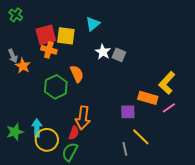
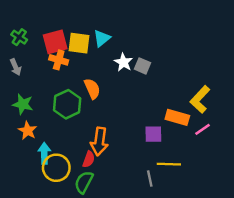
green cross: (16, 15) -> (19, 37), moved
cyan triangle: (93, 24) -> (102, 38), moved
orange star: (23, 66) -> (28, 131), moved
green star: (15, 132) -> (23, 104), moved, turned 30
yellow line: (141, 137) -> (169, 164), turned -42

